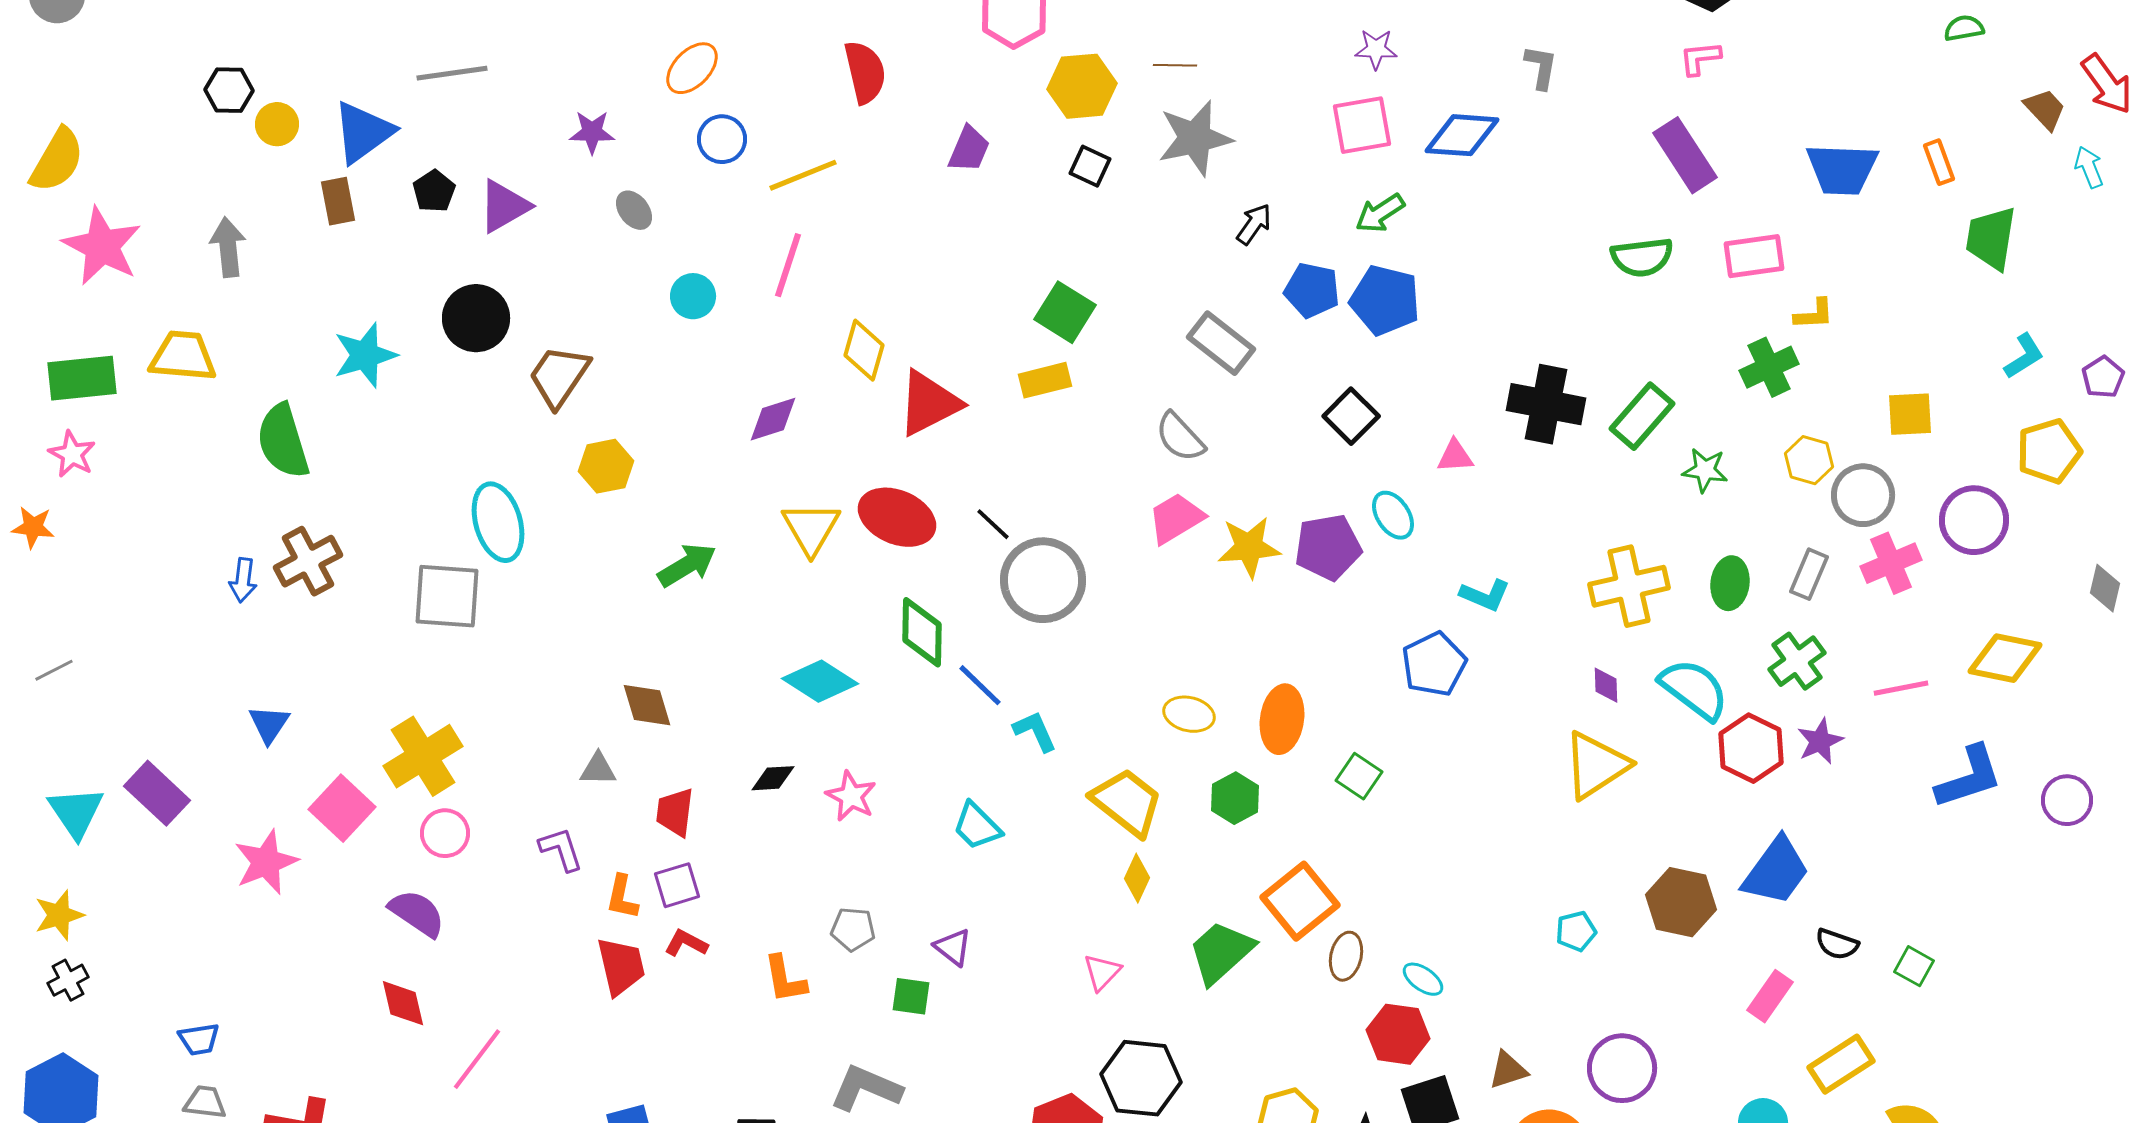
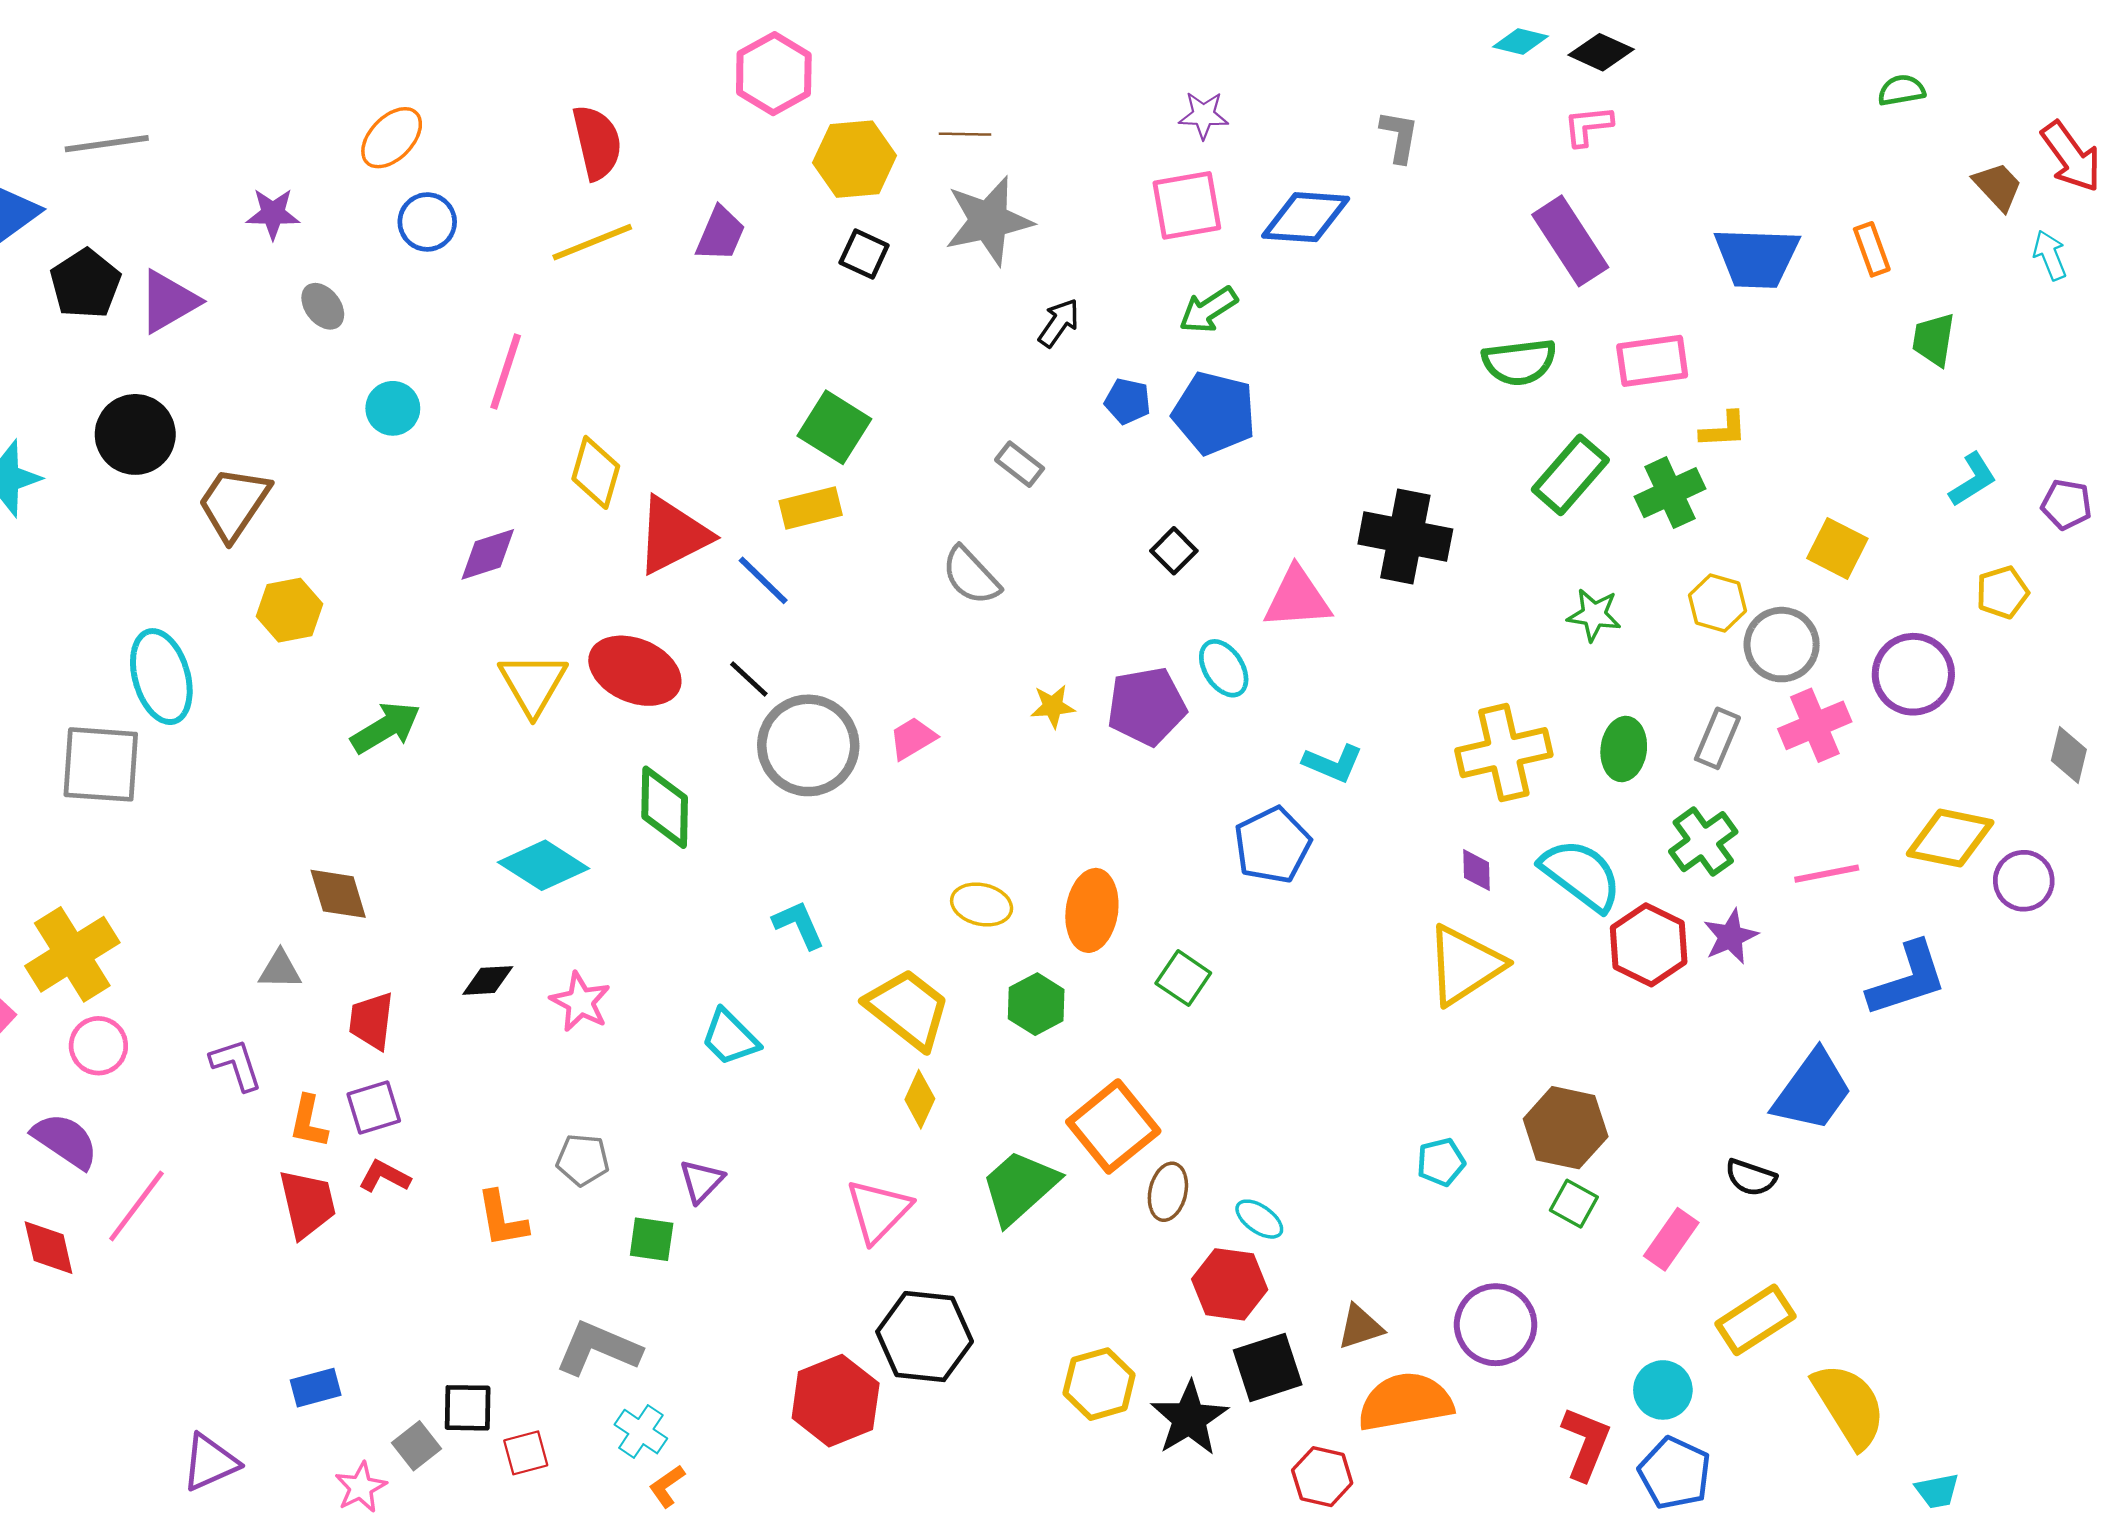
yellow line: (803, 175) -> (592, 242), moved
black pentagon: (434, 191) -> (85, 284), size x1.4
green trapezoid: (1991, 238) -> (1934, 339), size x0.7
blue pentagon: (1312, 290) -> (1128, 401), size x0.7
gray rectangle: (1221, 343) -> (1020, 464), size x0.6
purple pentagon: (2103, 377) -> (2066, 504), turned -30
yellow square: (1910, 414) -> (1837, 548), turned 30
black square: (1351, 416) -> (1174, 551), size x0.7
green rectangle: (1642, 416) -> (1570, 475), moved
yellow pentagon: (2049, 451) -> (2002, 592), size x0.7
pink triangle: (1455, 456) -> (1297, 598), size x1.6
pink trapezoid: (1176, 518) -> (913, 738), moved, size x0.7
yellow star: (1249, 547) -> (1053, 706), size x0.6
blue line: (980, 685) -> (763, 580), moved
purple circle: (2067, 800) -> (2024, 881), moved
blue trapezoid: (1776, 871) -> (1812, 1091), moved
purple triangle: (953, 947) -> (701, 1181), turned 36
green square: (1914, 966) -> (1574, 1204), moved
pink triangle: (1102, 972) -> (878, 1211), size x1.5
pink line: (477, 1059) -> (136, 1206), moved

